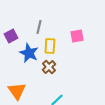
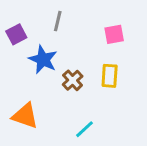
yellow rectangle: (50, 46) -> (110, 76), moved
orange triangle: (17, 91) -> (25, 116), turned -36

